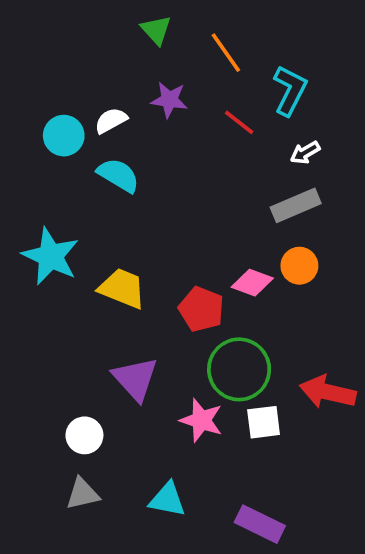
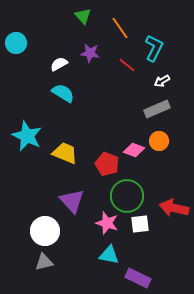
cyan circle: (64, 136) -> (16, 43), moved
white circle: (84, 435) -> (45, 231), size x1.5
cyan triangle: (167, 499) -> (109, 255), moved

